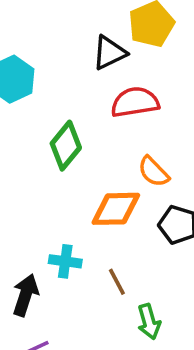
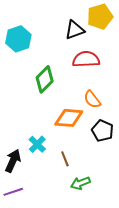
cyan cross: (65, 261) -> (37, 144), turned 30
green arrow: (149, 322) -> (80, 183), turned 78

